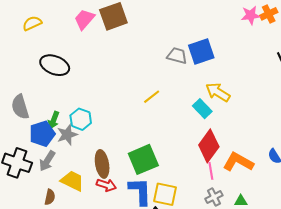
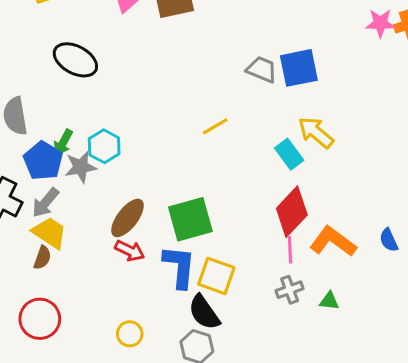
blue pentagon: (42, 134) -> (43, 161), turned -30
brown ellipse: (102, 164) -> (128, 218), turned 40
yellow trapezoid: (72, 181) -> (50, 233), moved

